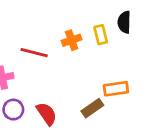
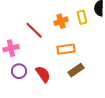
red line: (34, 53) -> (34, 30), turned 30
orange rectangle: (116, 89) -> (66, 49), moved

